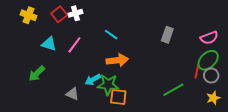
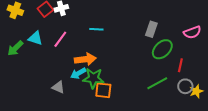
cyan line: (111, 35) -> (96, 29), turned -32
orange arrow: (117, 60) -> (85, 59), moved
green ellipse: (208, 60) -> (162, 49), moved
green arrow: (37, 73) -> (15, 48), moved
gray circle: (211, 75) -> (185, 86), moved

